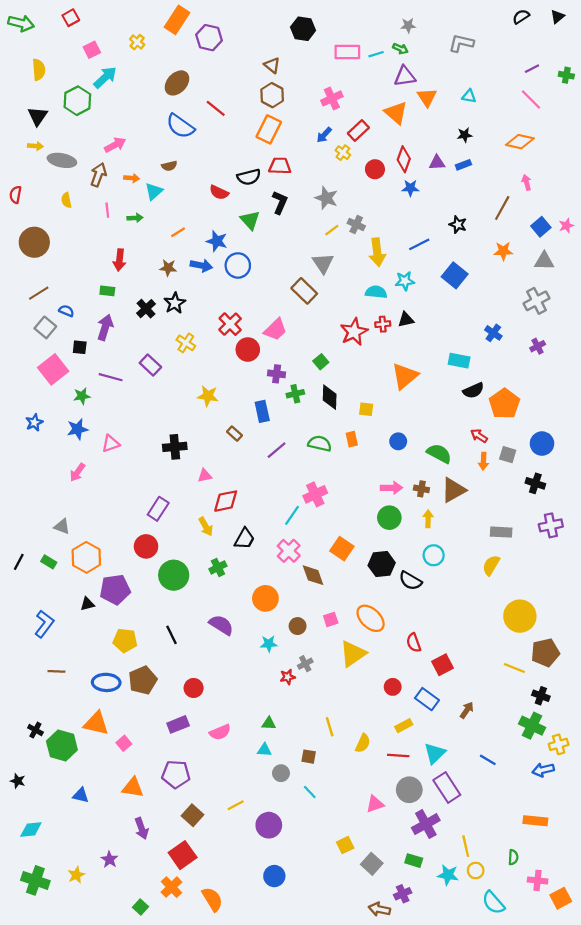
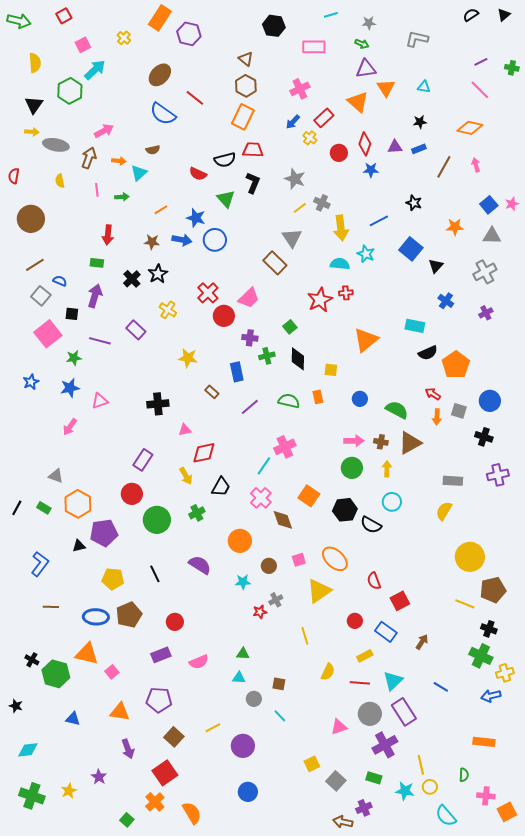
cyan line: (376, 54) -> (331, 15), moved
brown line: (502, 208) -> (444, 167), moved
cyan star: (405, 281) -> (366, 254), turned 30
black triangle: (406, 320) -> (436, 266), moved, turned -35
yellow line: (330, 727) -> (305, 636), moved

